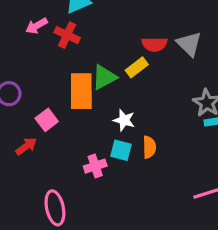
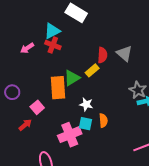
red cross: (67, 35) -> (53, 45), moved
red semicircle: (154, 44) -> (102, 55), turned -84
pink cross: (95, 166) -> (70, 135), size x1.6

